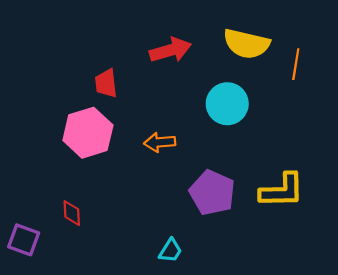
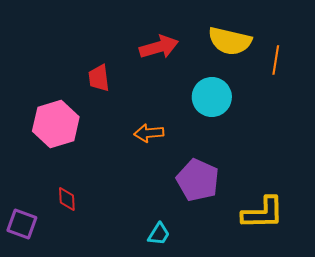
pink hexagon: (88, 133) -> (56, 124), moved
yellow L-shape: (282, 191) -> (263, 213), moved

